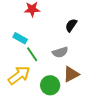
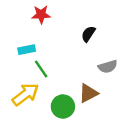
cyan rectangle: (20, 38) -> (27, 50), turned -40
gray semicircle: (60, 52) -> (108, 67), moved

